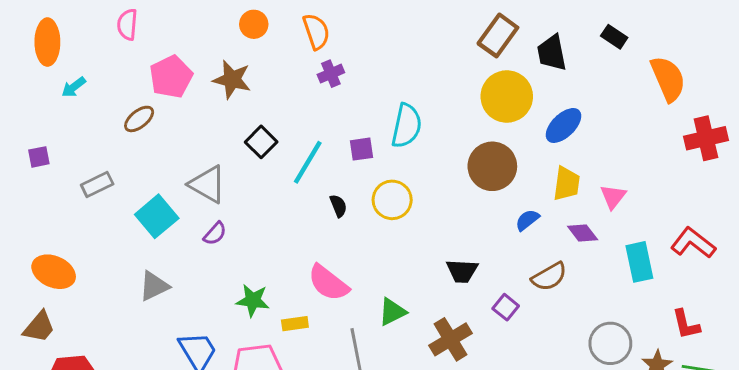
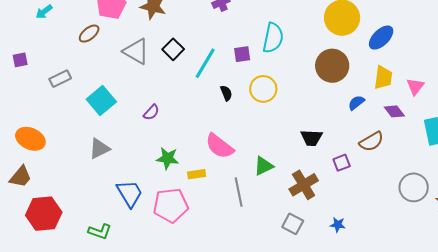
gray triangle: (208, 184) -> (136, 51), moved
purple semicircle: (215, 234) -> (151, 112), moved
purple square: (506, 307) -> (342, 163), turned 30

